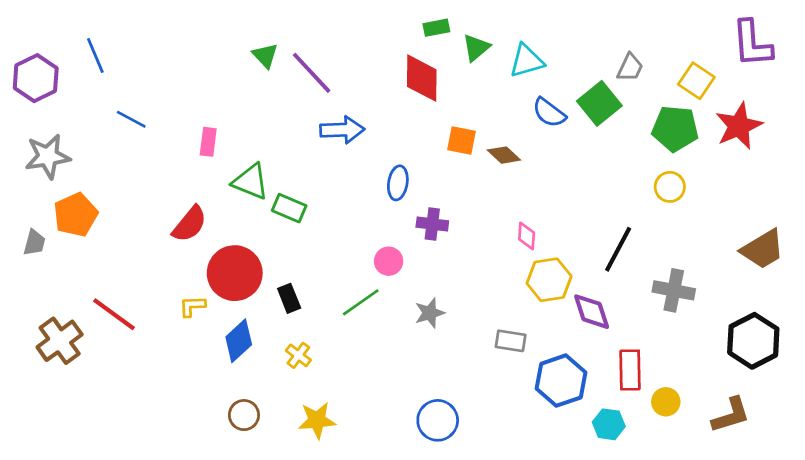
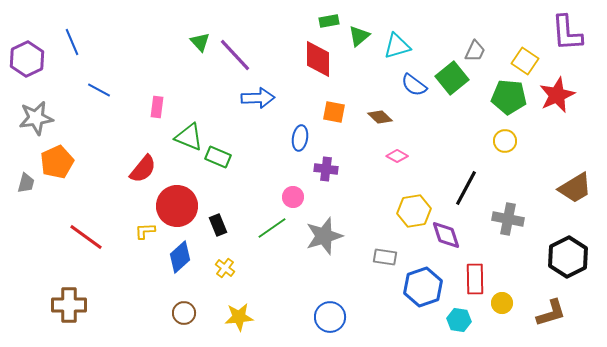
orange square: (462, 140) -> (334, 112), moved
pink diamond: (527, 236) -> (397, 156), moved, turned -65
gray star: (430, 313) -> (324, 236), size x1.6
brown cross: (60, 341) -> (69, 305), moved, turned 36

